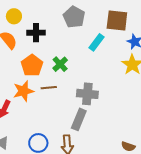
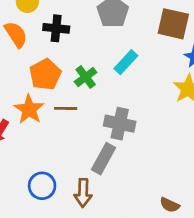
cyan rectangle: (97, 42) -> (126, 62), moved
orange star: (23, 91) -> (29, 109), turned -30

